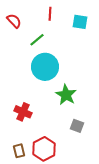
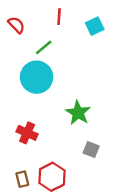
cyan square: (80, 22) -> (95, 26), turned -35
cyan circle: (45, 67) -> (37, 77), moved

